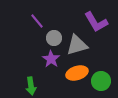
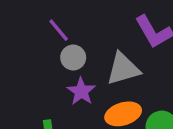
gray circle: (54, 38) -> (73, 58), moved

